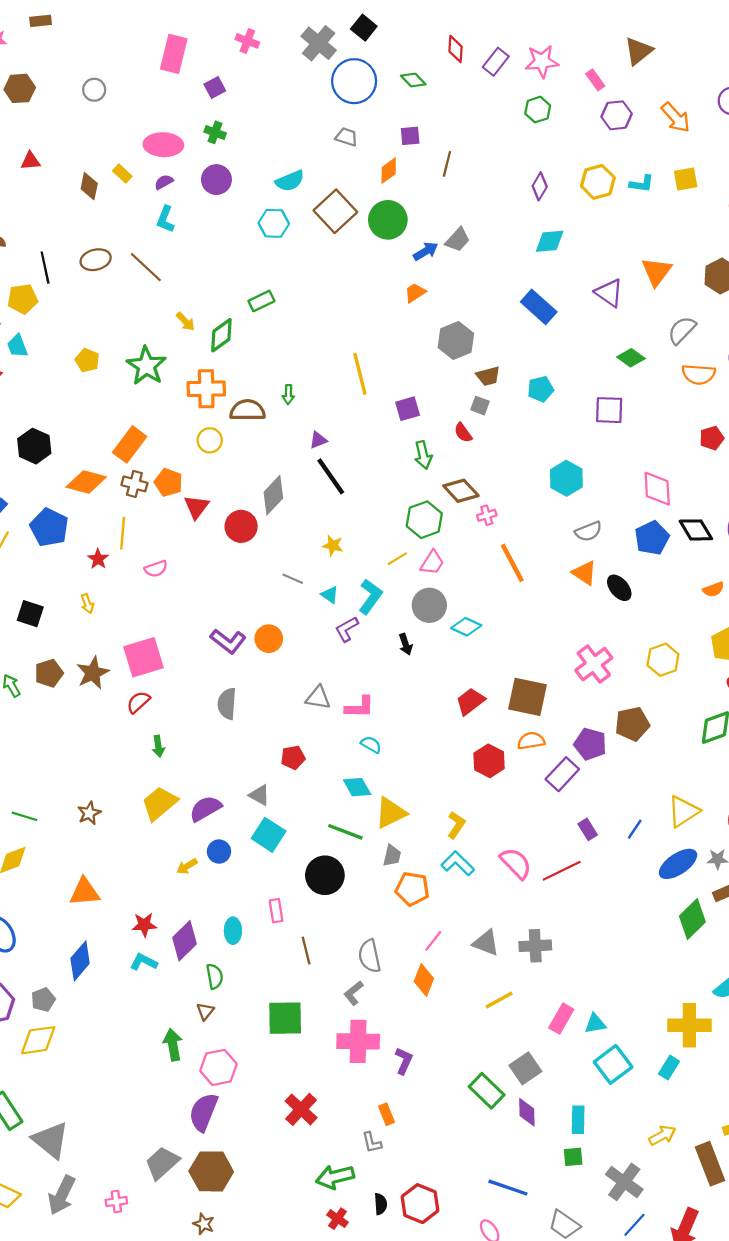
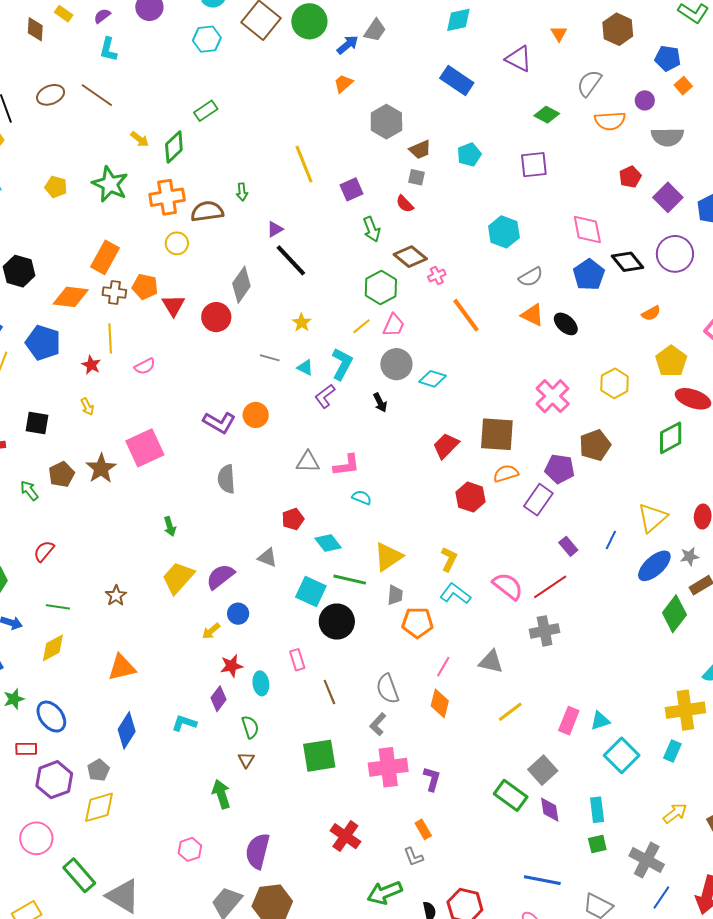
orange triangle: (657, 272) -> (559, 34), size x0.6
yellow star: (333, 546) -> (302, 323), turned 30
red semicircle: (138, 702) -> (44, 551), moved
cyan diamond: (357, 787) -> (328, 543), moved
cyan square: (269, 835) -> (311, 591), moved
red star: (144, 925) -> (231, 666), moved
purple diamond: (185, 941) -> (218, 699), size x0.7
gray cross: (535, 946) -> (545, 631), moved
pink hexagon: (218, 1067) -> (190, 849), moved, size x0.7

